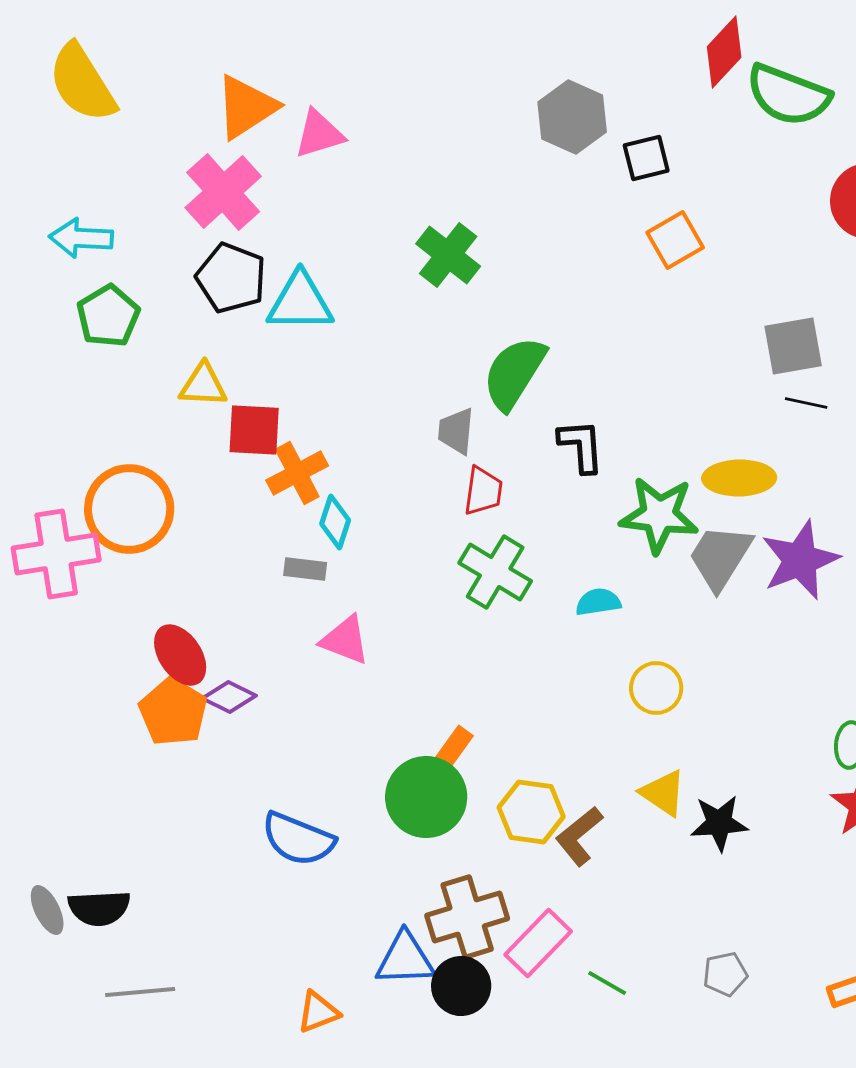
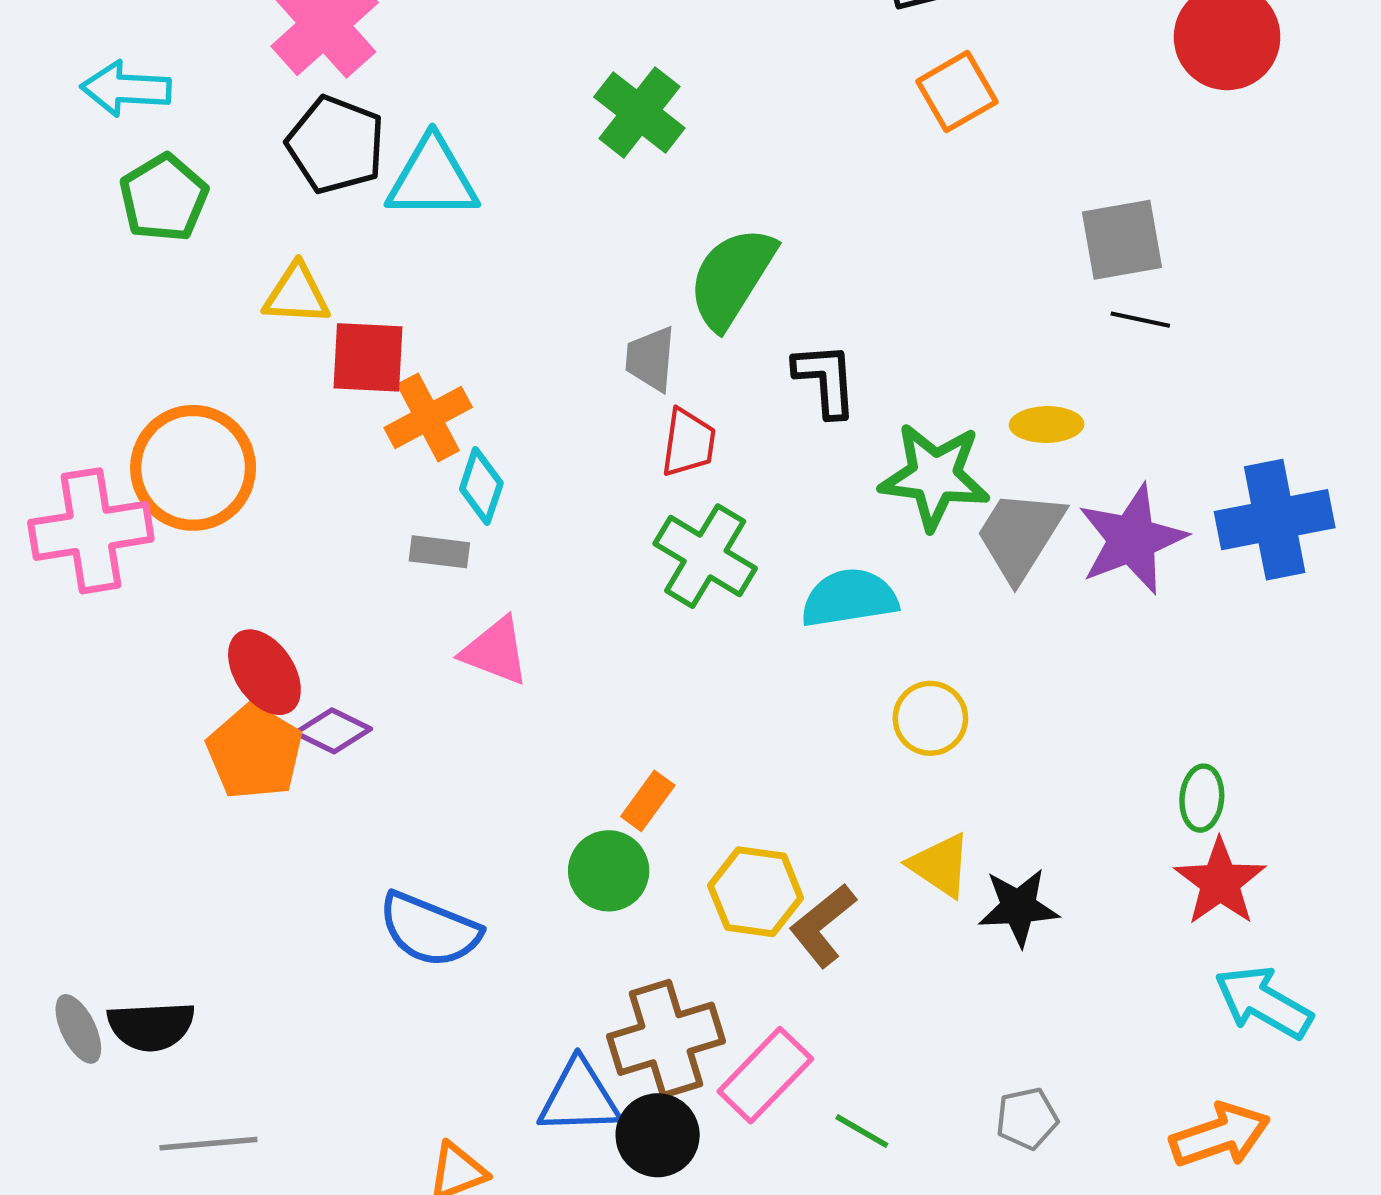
yellow ellipse: (739, 478) -> (1047, 425), size x0.7
cyan semicircle: (598, 602) -> (849, 598), size x1.5
green circle: (426, 797) -> (609, 871), size x0.7

